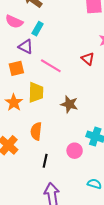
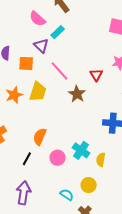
brown star: (69, 104) -> (77, 94), moved
orange semicircle: (36, 131) -> (40, 137), moved

